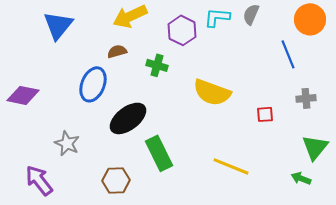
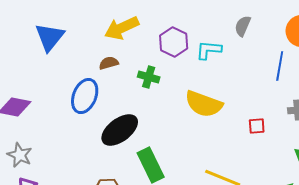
cyan L-shape: (217, 17) -> (209, 50), moved
blue line: (288, 54) -> (280, 66), turned 32
gray star: (67, 143) -> (20, 155), moved

